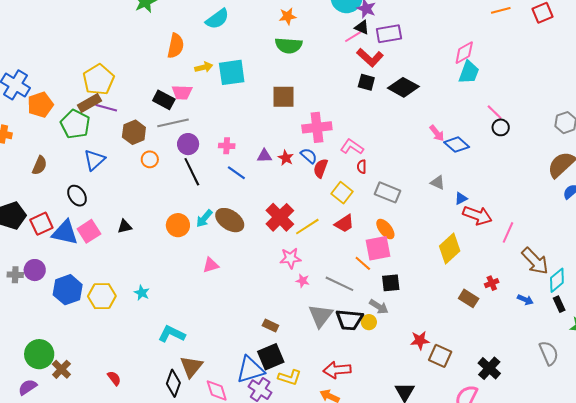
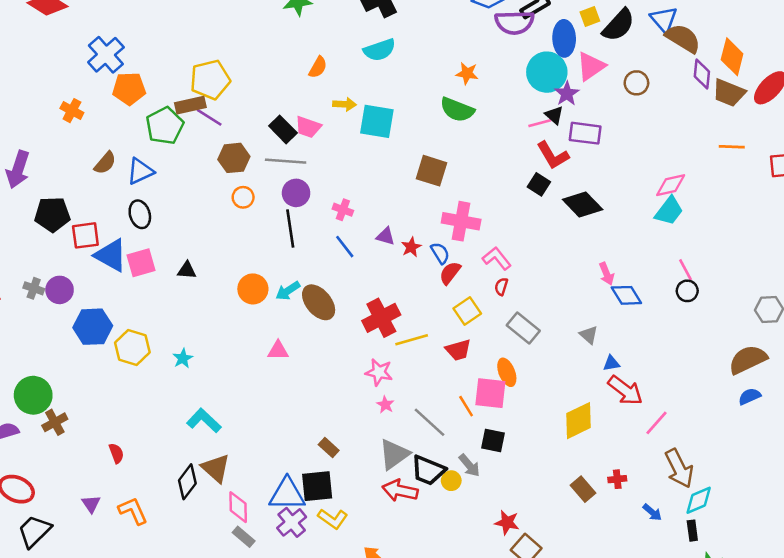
orange semicircle: (176, 46) -> (318, 67), size x0.7
blue triangle: (94, 160) -> (140, 171), moved
brown triangle: (191, 367) -> (216, 468), turned -45
red arrow: (337, 370) -> (400, 491), moved

